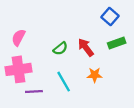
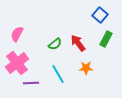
green rectangle: (117, 43) -> (106, 39), turned -42
pink cross: (18, 69) -> (17, 63), turned -30

